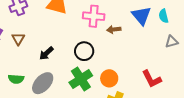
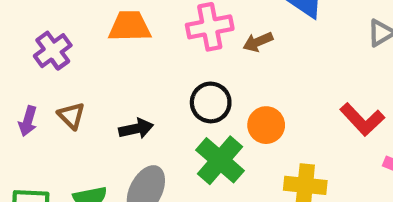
black arrow: (46, 53) -> (136, 129), turned -133
orange circle: (109, 78) -> (266, 125), moved

